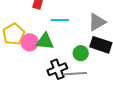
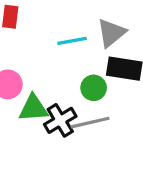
cyan line: (60, 20) -> (72, 41), moved
green triangle: (45, 41) -> (33, 108), moved

